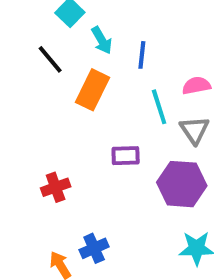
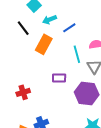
cyan arrow: (102, 40) -> (49, 20), turned 96
blue line: (142, 55) -> (69, 28), turned 48

